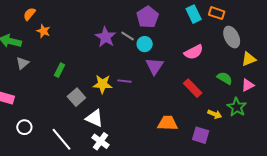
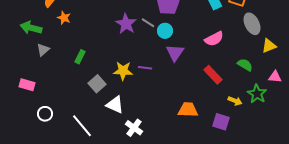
pink triangle: (248, 85) -> (275, 77), moved, turned 32
white cross: (101, 141) -> (134, 128), moved

